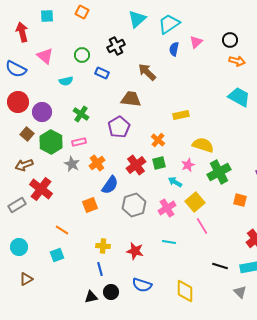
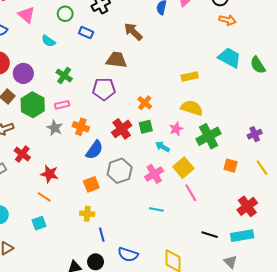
cyan semicircle: (66, 81) -> (48, 41), turned 48
yellow rectangle: (181, 115) -> (190, 77), moved
purple pentagon: (119, 127) -> (104, 89), turned 30
orange cross: (97, 163) -> (81, 127), turned -35
red cross: (41, 189) -> (22, 154), size x0.7
orange square: (90, 205) -> (91, 184), moved
red star: (135, 251) -> (49, 174), moved
blue line: (100, 269) -> (102, 235), moved

